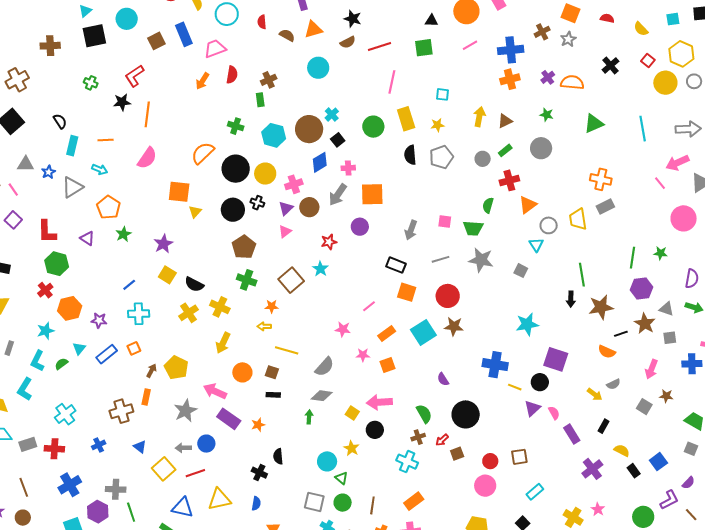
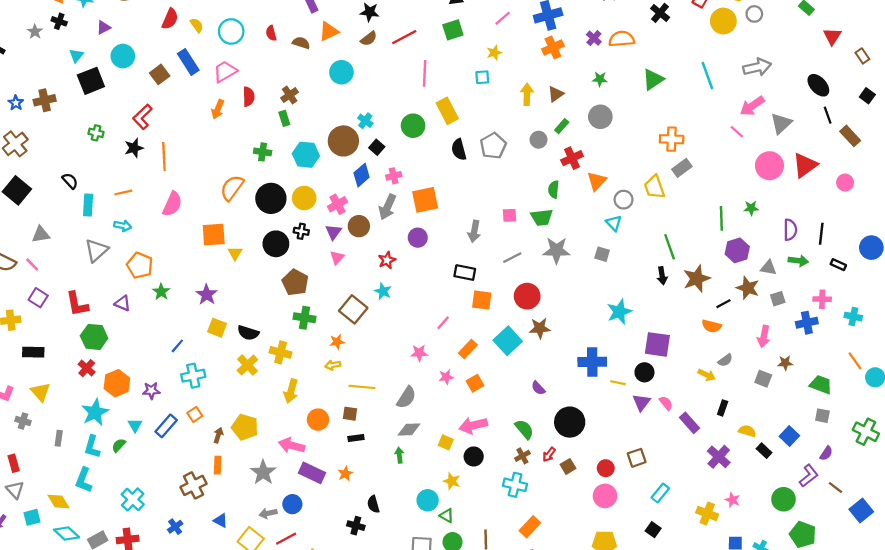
yellow star: (437, 125) -> (494, 53), moved
blue star: (49, 172) -> (16, 103), moved
cyan star: (46, 331) -> (95, 412), size x1.4

